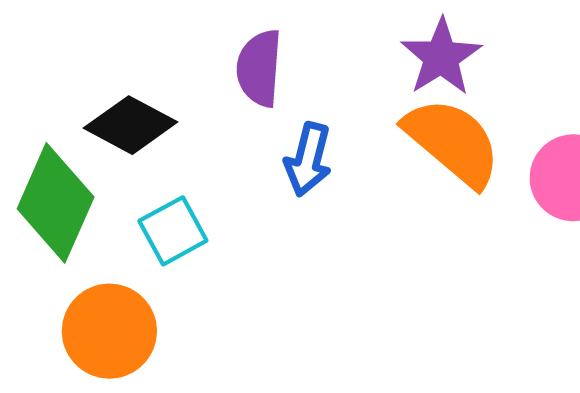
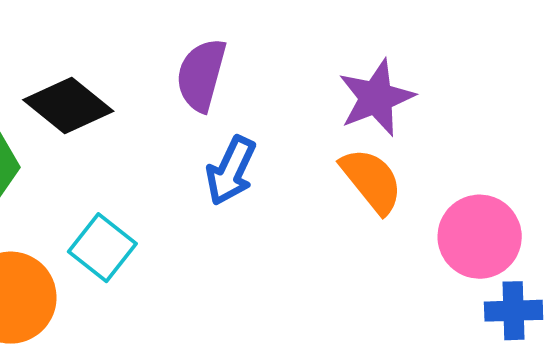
orange semicircle: (453, 142) -> (372, 181), size x0.7
cyan square: (173, 231) -> (102, 248), moved, turned -34

